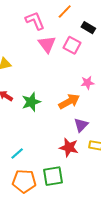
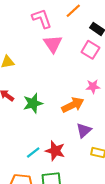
pink square: (72, 45) -> (90, 50), moved
red star: (69, 147) -> (55, 151), moved
cyan line: (17, 153) -> (33, 152), moved

